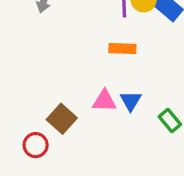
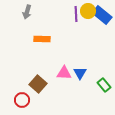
orange rectangle: (122, 48) -> (42, 39), moved

